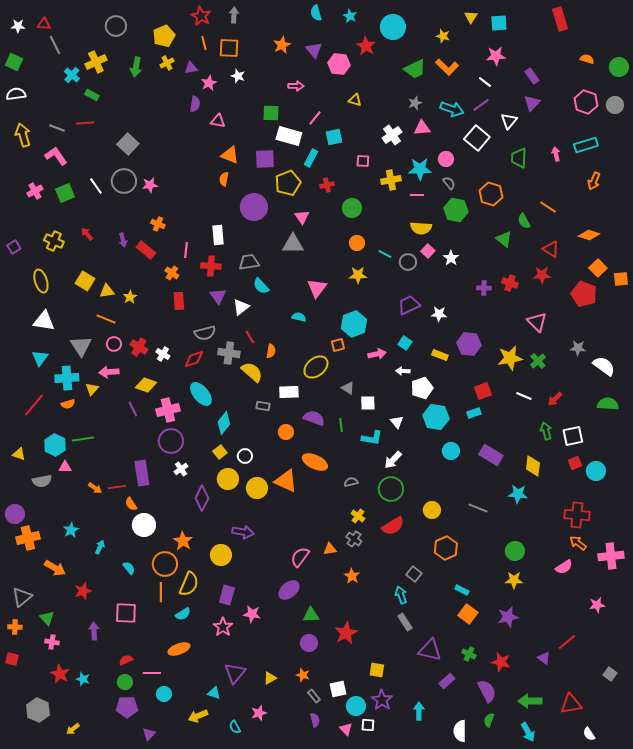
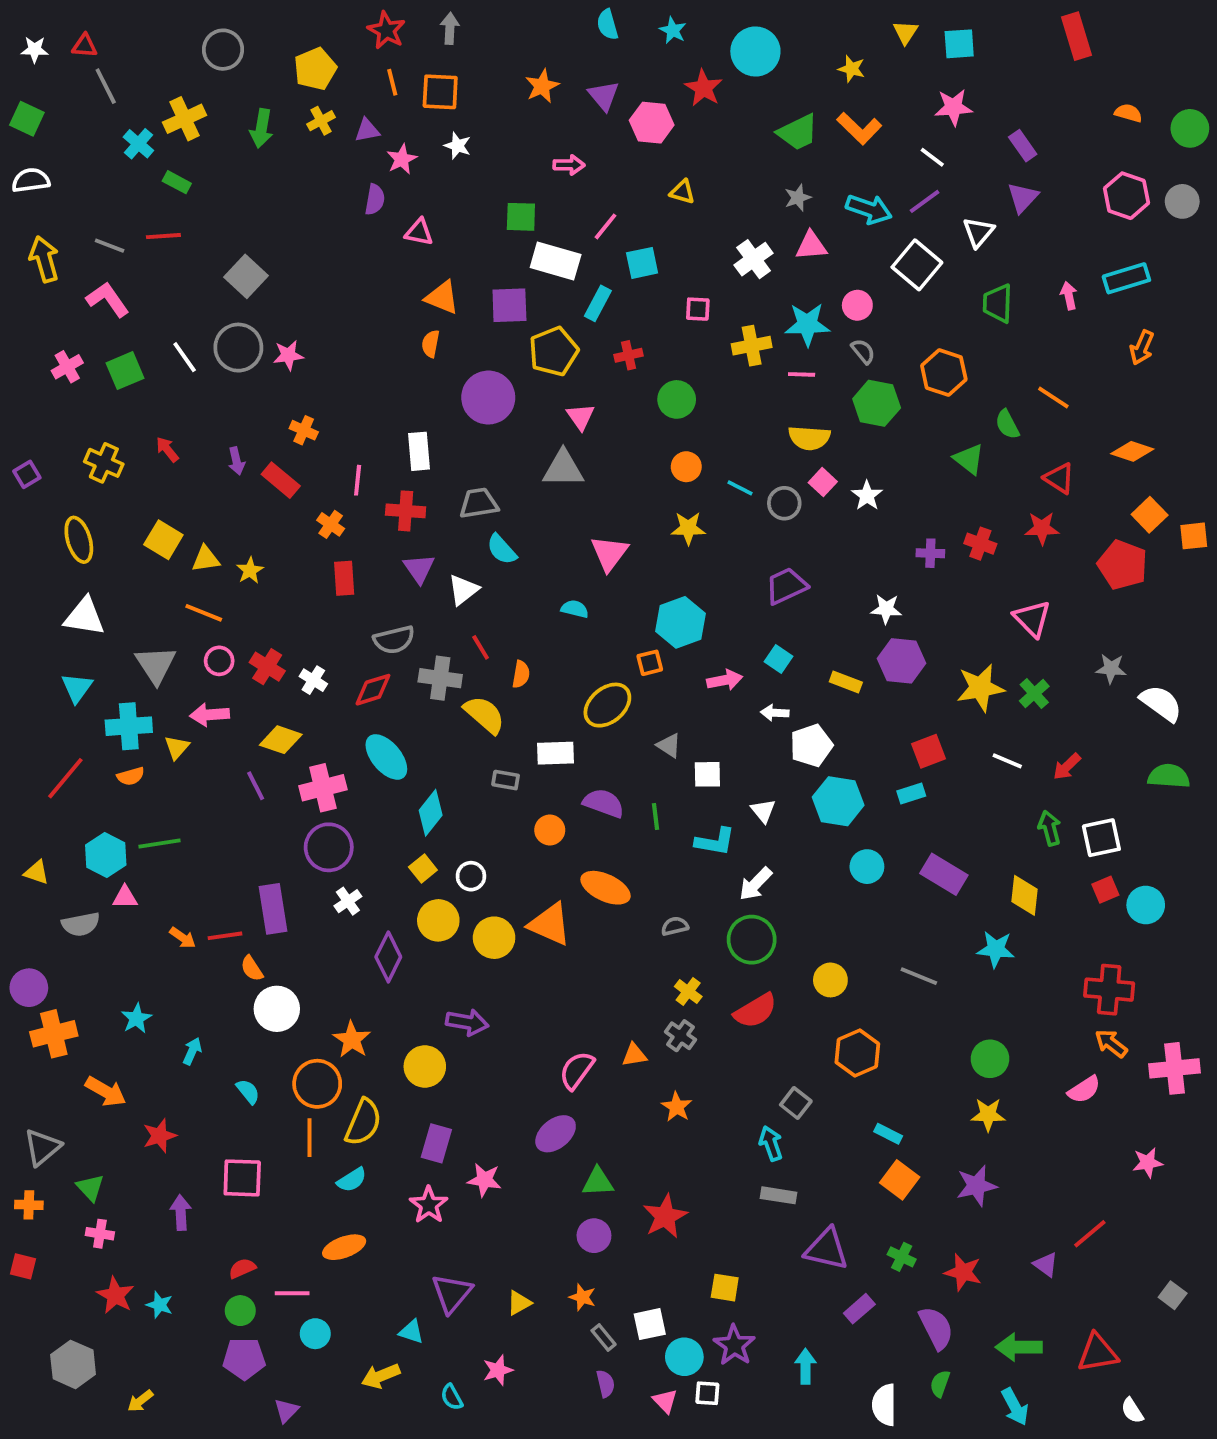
white star: (439, 314) -> (886, 609), moved
gray rectangle: (405, 622) -> (779, 1195), turned -48

